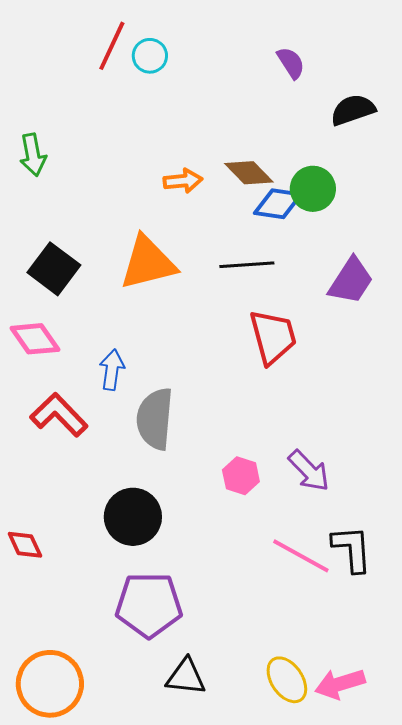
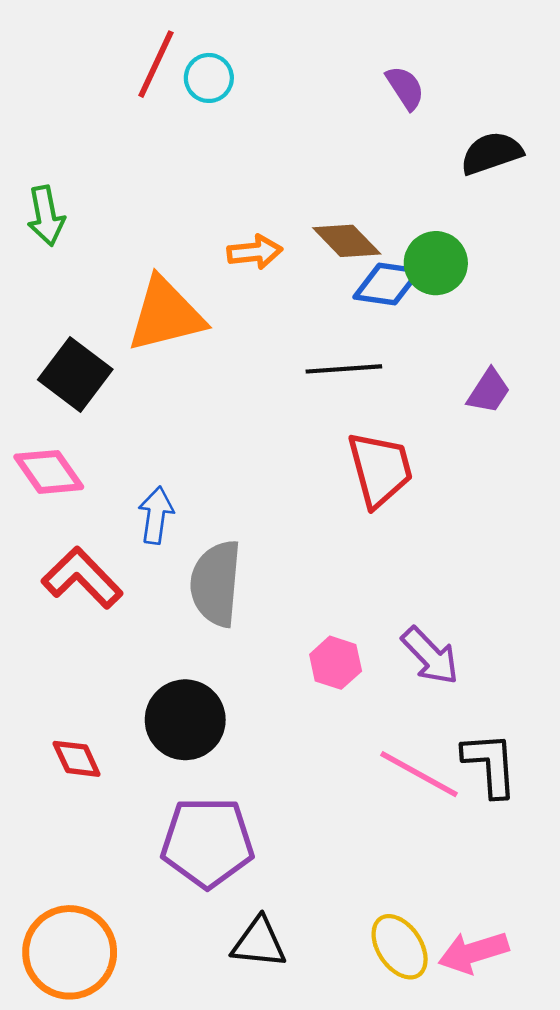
orange triangle: (148, 263) -> (166, 315), moved
purple trapezoid: (351, 281) -> (489, 391), size x0.7
red diamond: (25, 545) -> (77, 759), moved

